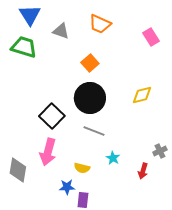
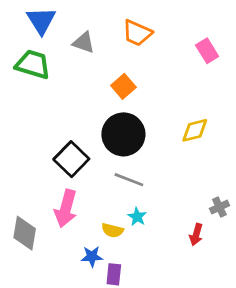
cyan star: (113, 158) -> (137, 217), moved

